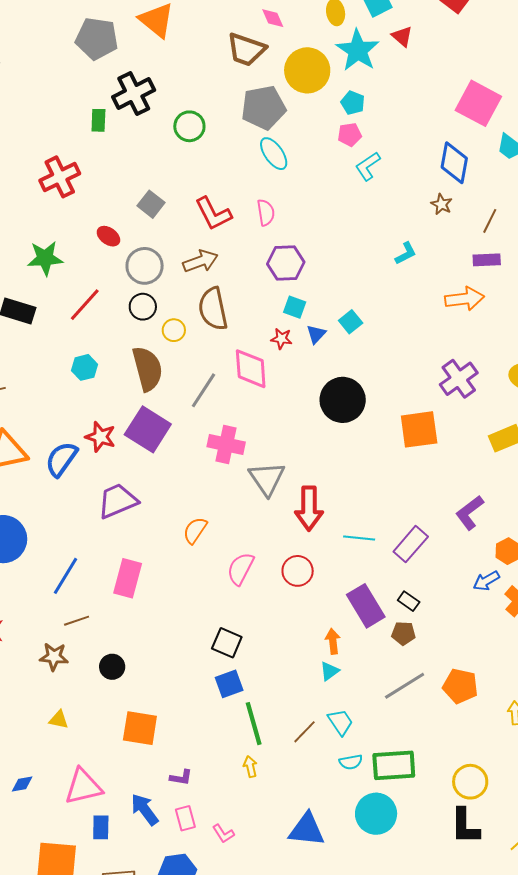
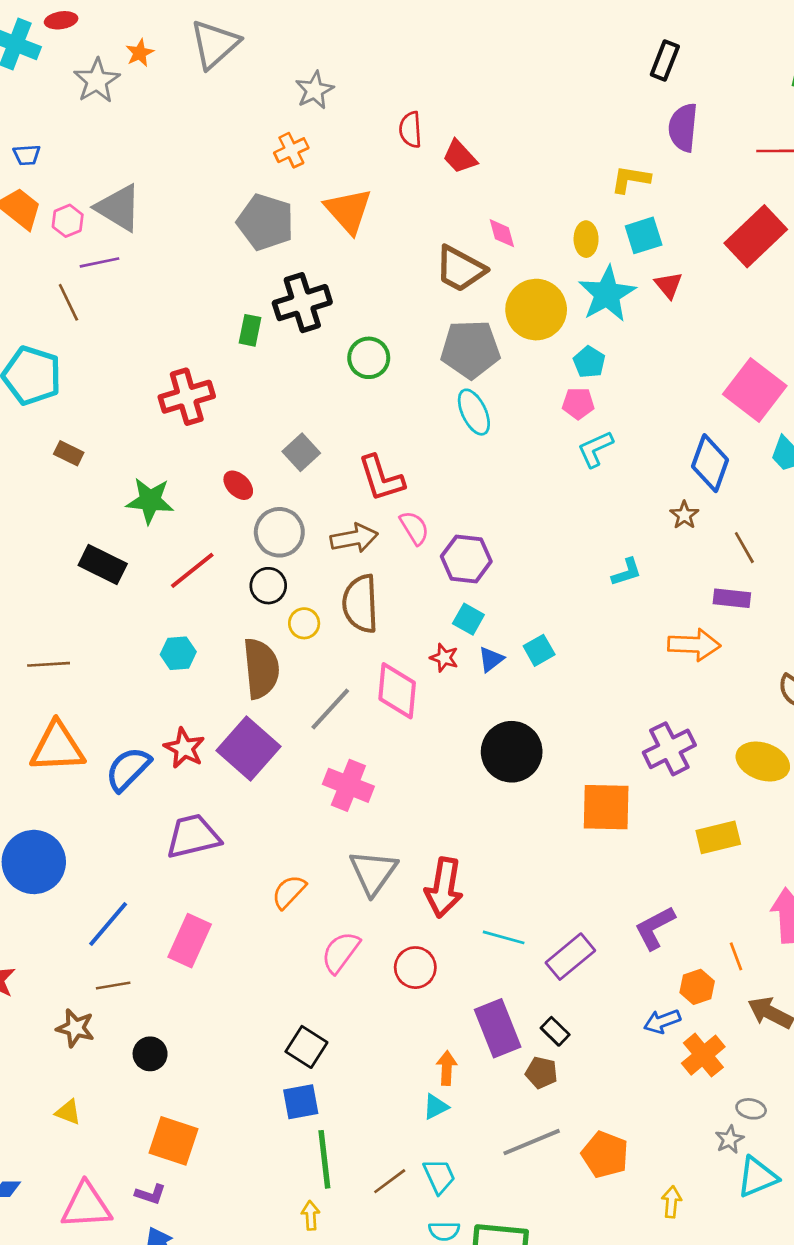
pink semicircle: (266, 213) -> (414, 528), moved, turned -32
brown line: (490, 221) -> (744, 548), turned -65
gray triangle: (267, 479) -> (373, 872), moved
purple L-shape: (181, 777) -> (150, 1194), moved

